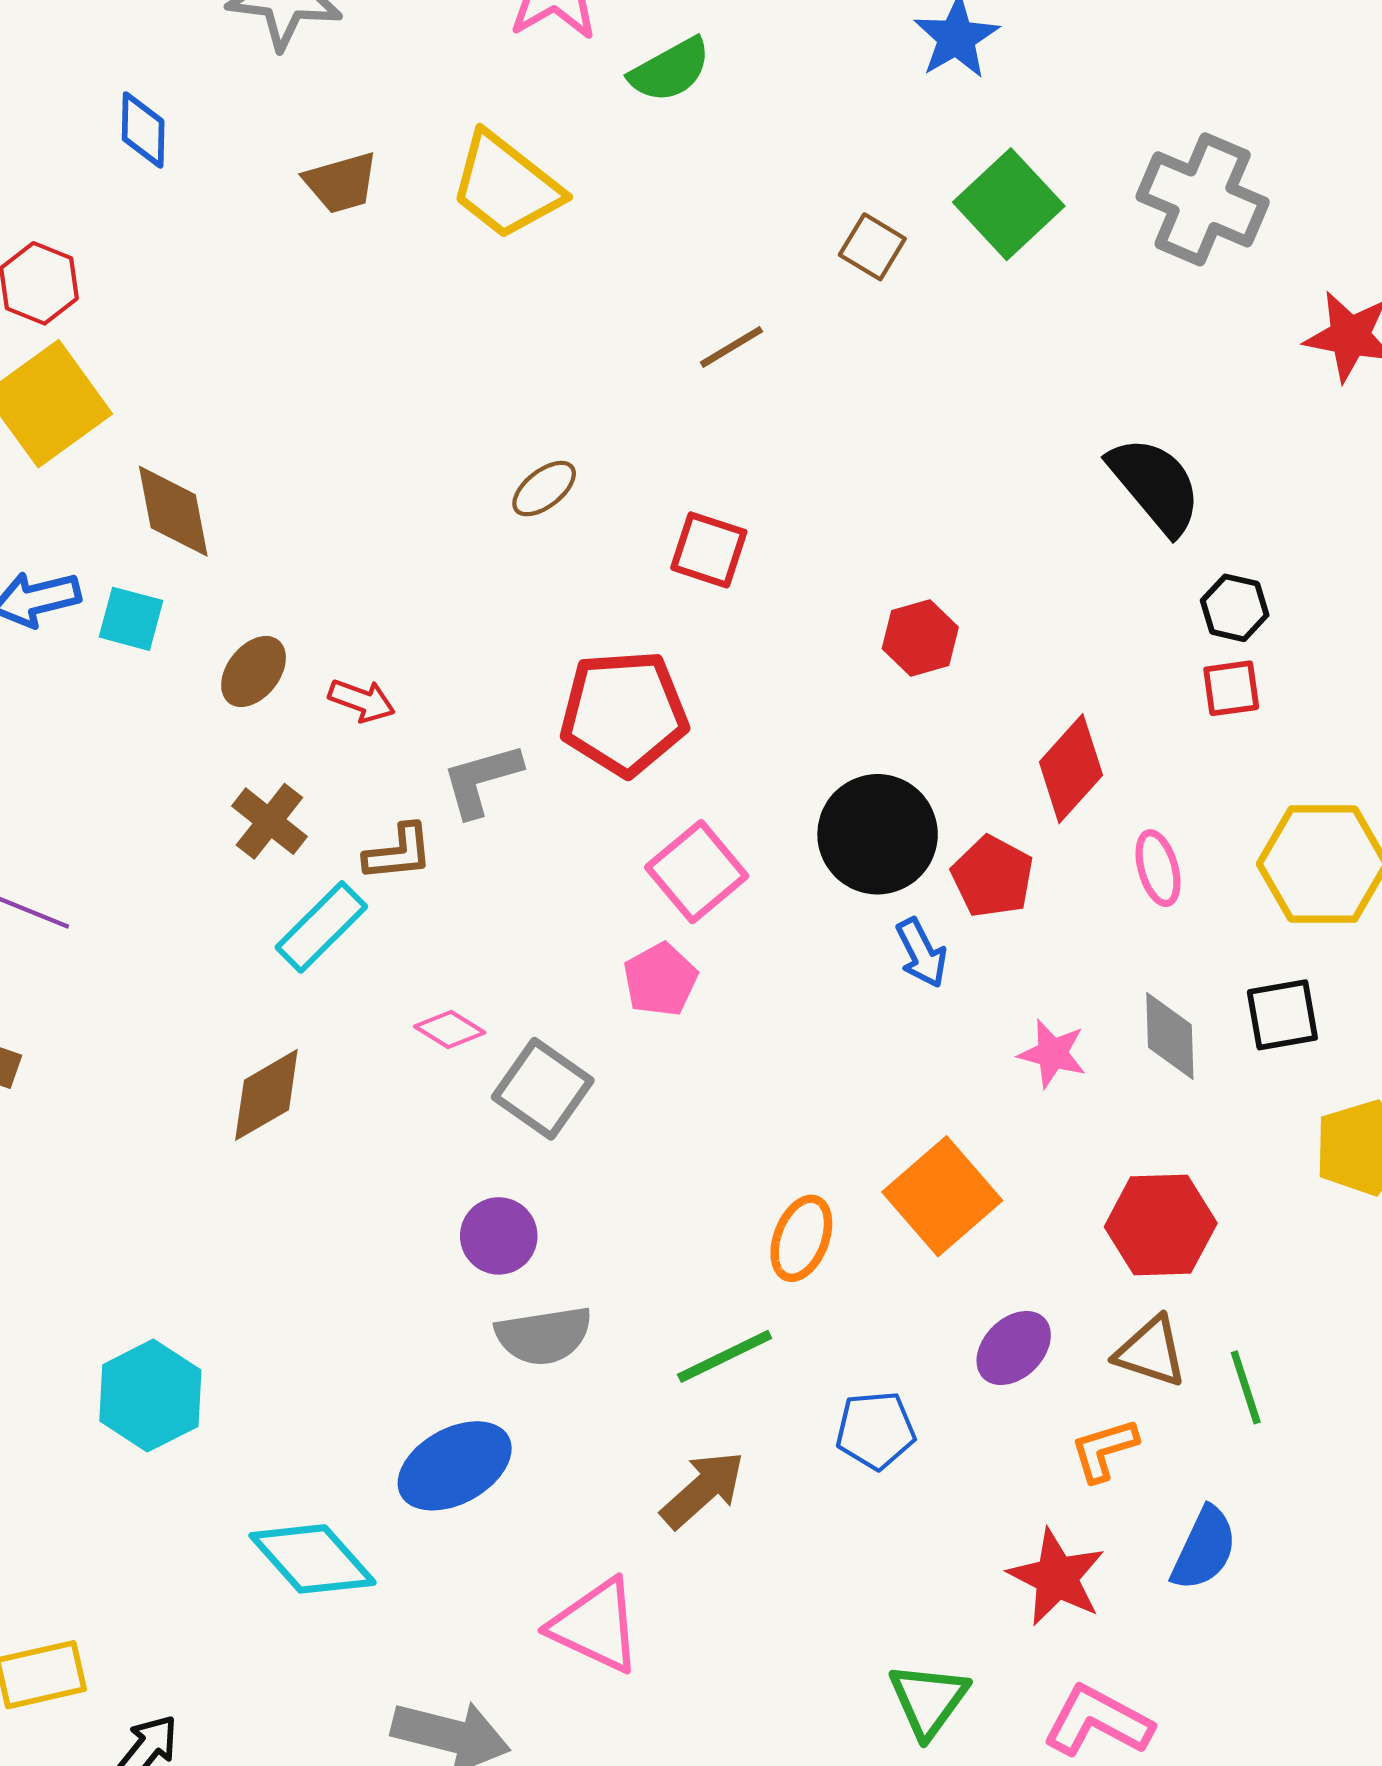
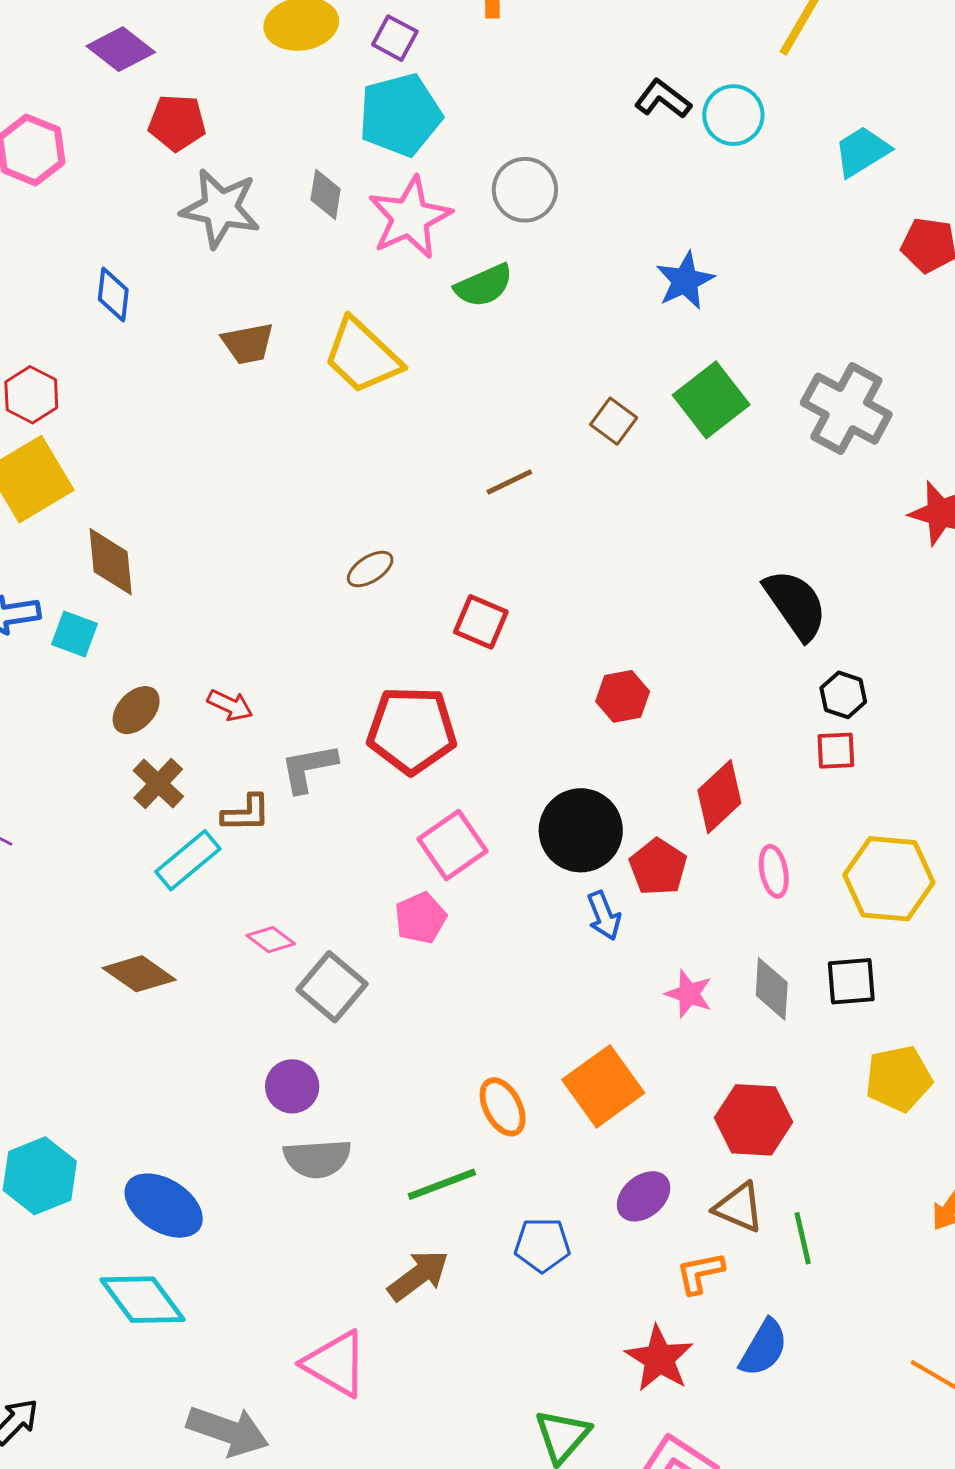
brown ellipse: (254, 671) -> (136, 710), moved
brown diamond: (266, 1095) -> (139, 974), turned 60
orange ellipse: (801, 1238) -> (503, 1107), turned -54
blue ellipse: (455, 1466) -> (164, 1206), moved, turned 56

